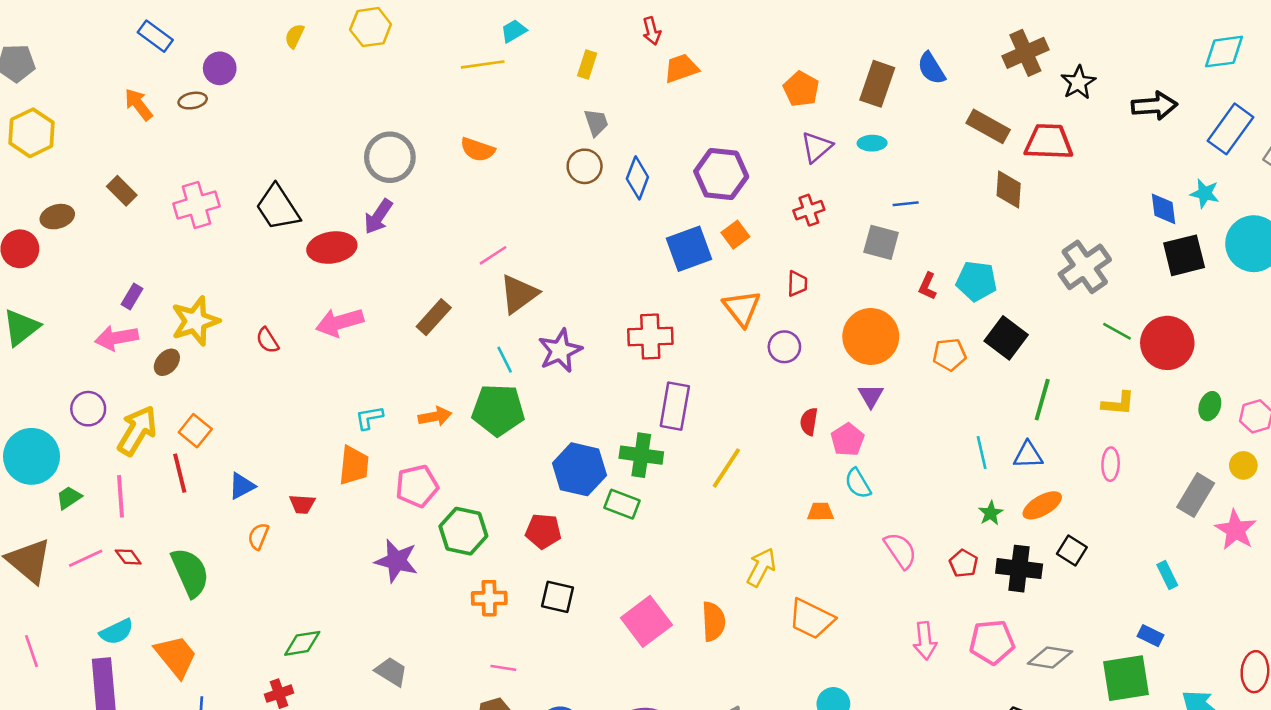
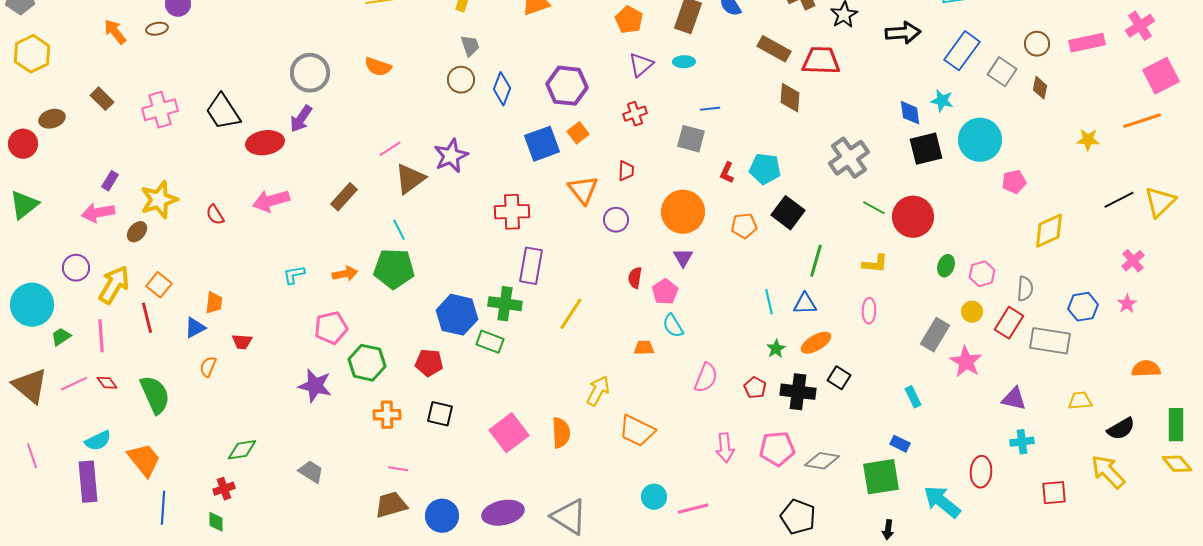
purple star: (560, 351) -> (451, 156), moved
orange trapezoid: (354, 465) -> (214, 303), moved, size x0.7
pink semicircle: (900, 550) -> (706, 378), turned 56

